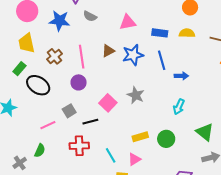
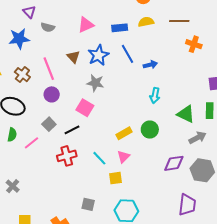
brown triangle: (108, 51) -> (73, 57), turned -32
gray star: (136, 95) -> (95, 83), moved
green semicircle: (40, 151) -> (12, 135), moved

